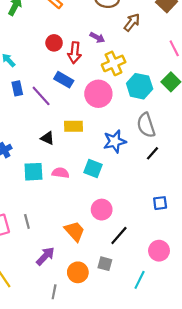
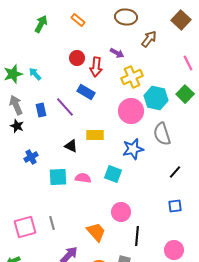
blue rectangle: (17, 88) -> (41, 110), moved
pink circle: (98, 94) -> (131, 111), moved
black line: (153, 153) -> (175, 172), moved
black line: (119, 236) -> (137, 236), turned -36

